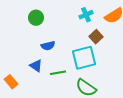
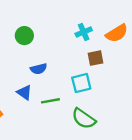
brown square: (96, 37) -> (95, 58), turned 32
cyan square: (84, 58) -> (81, 83), size x0.7

